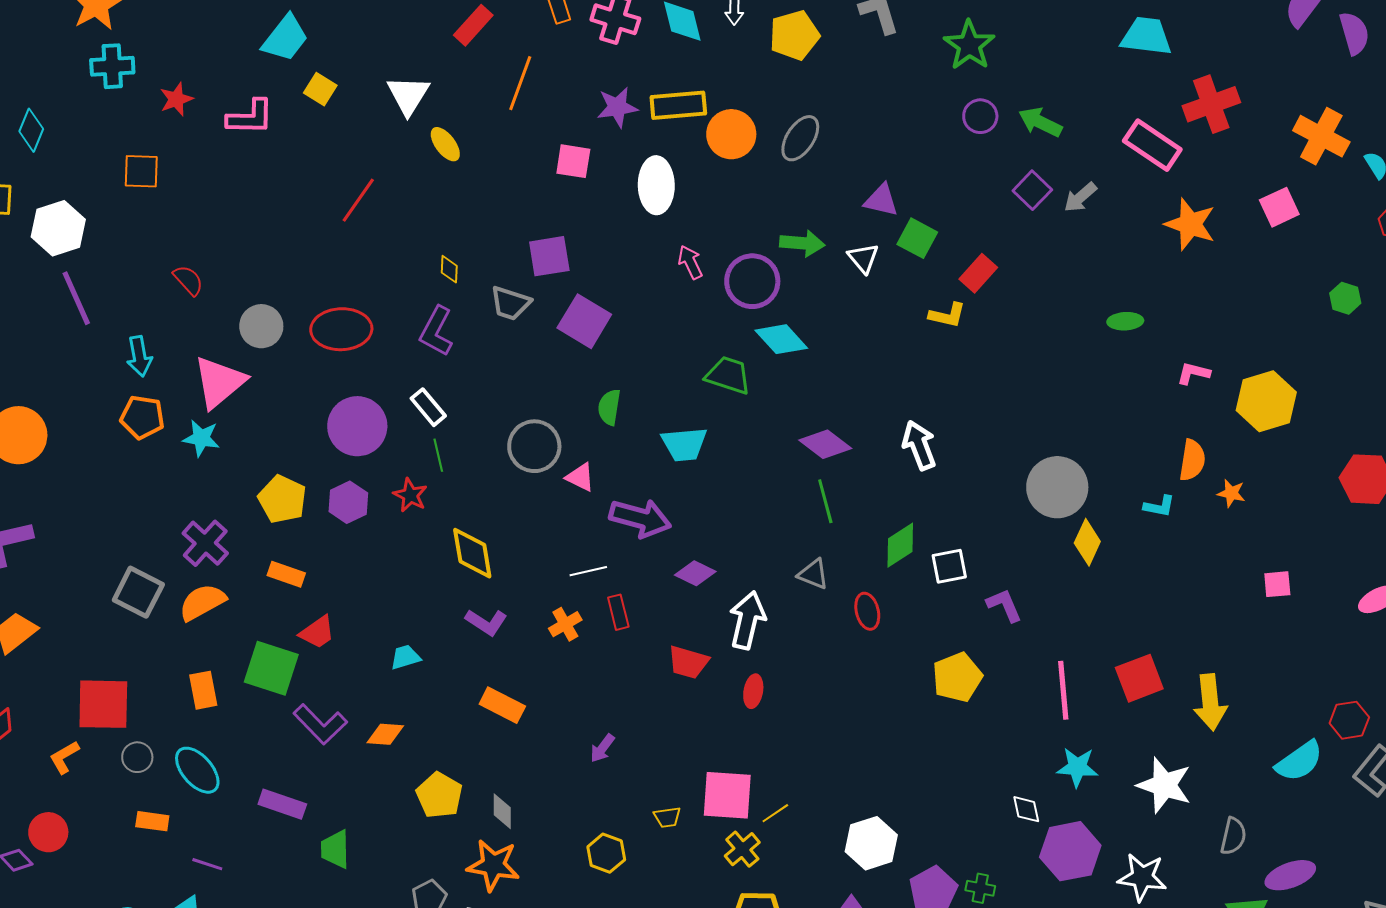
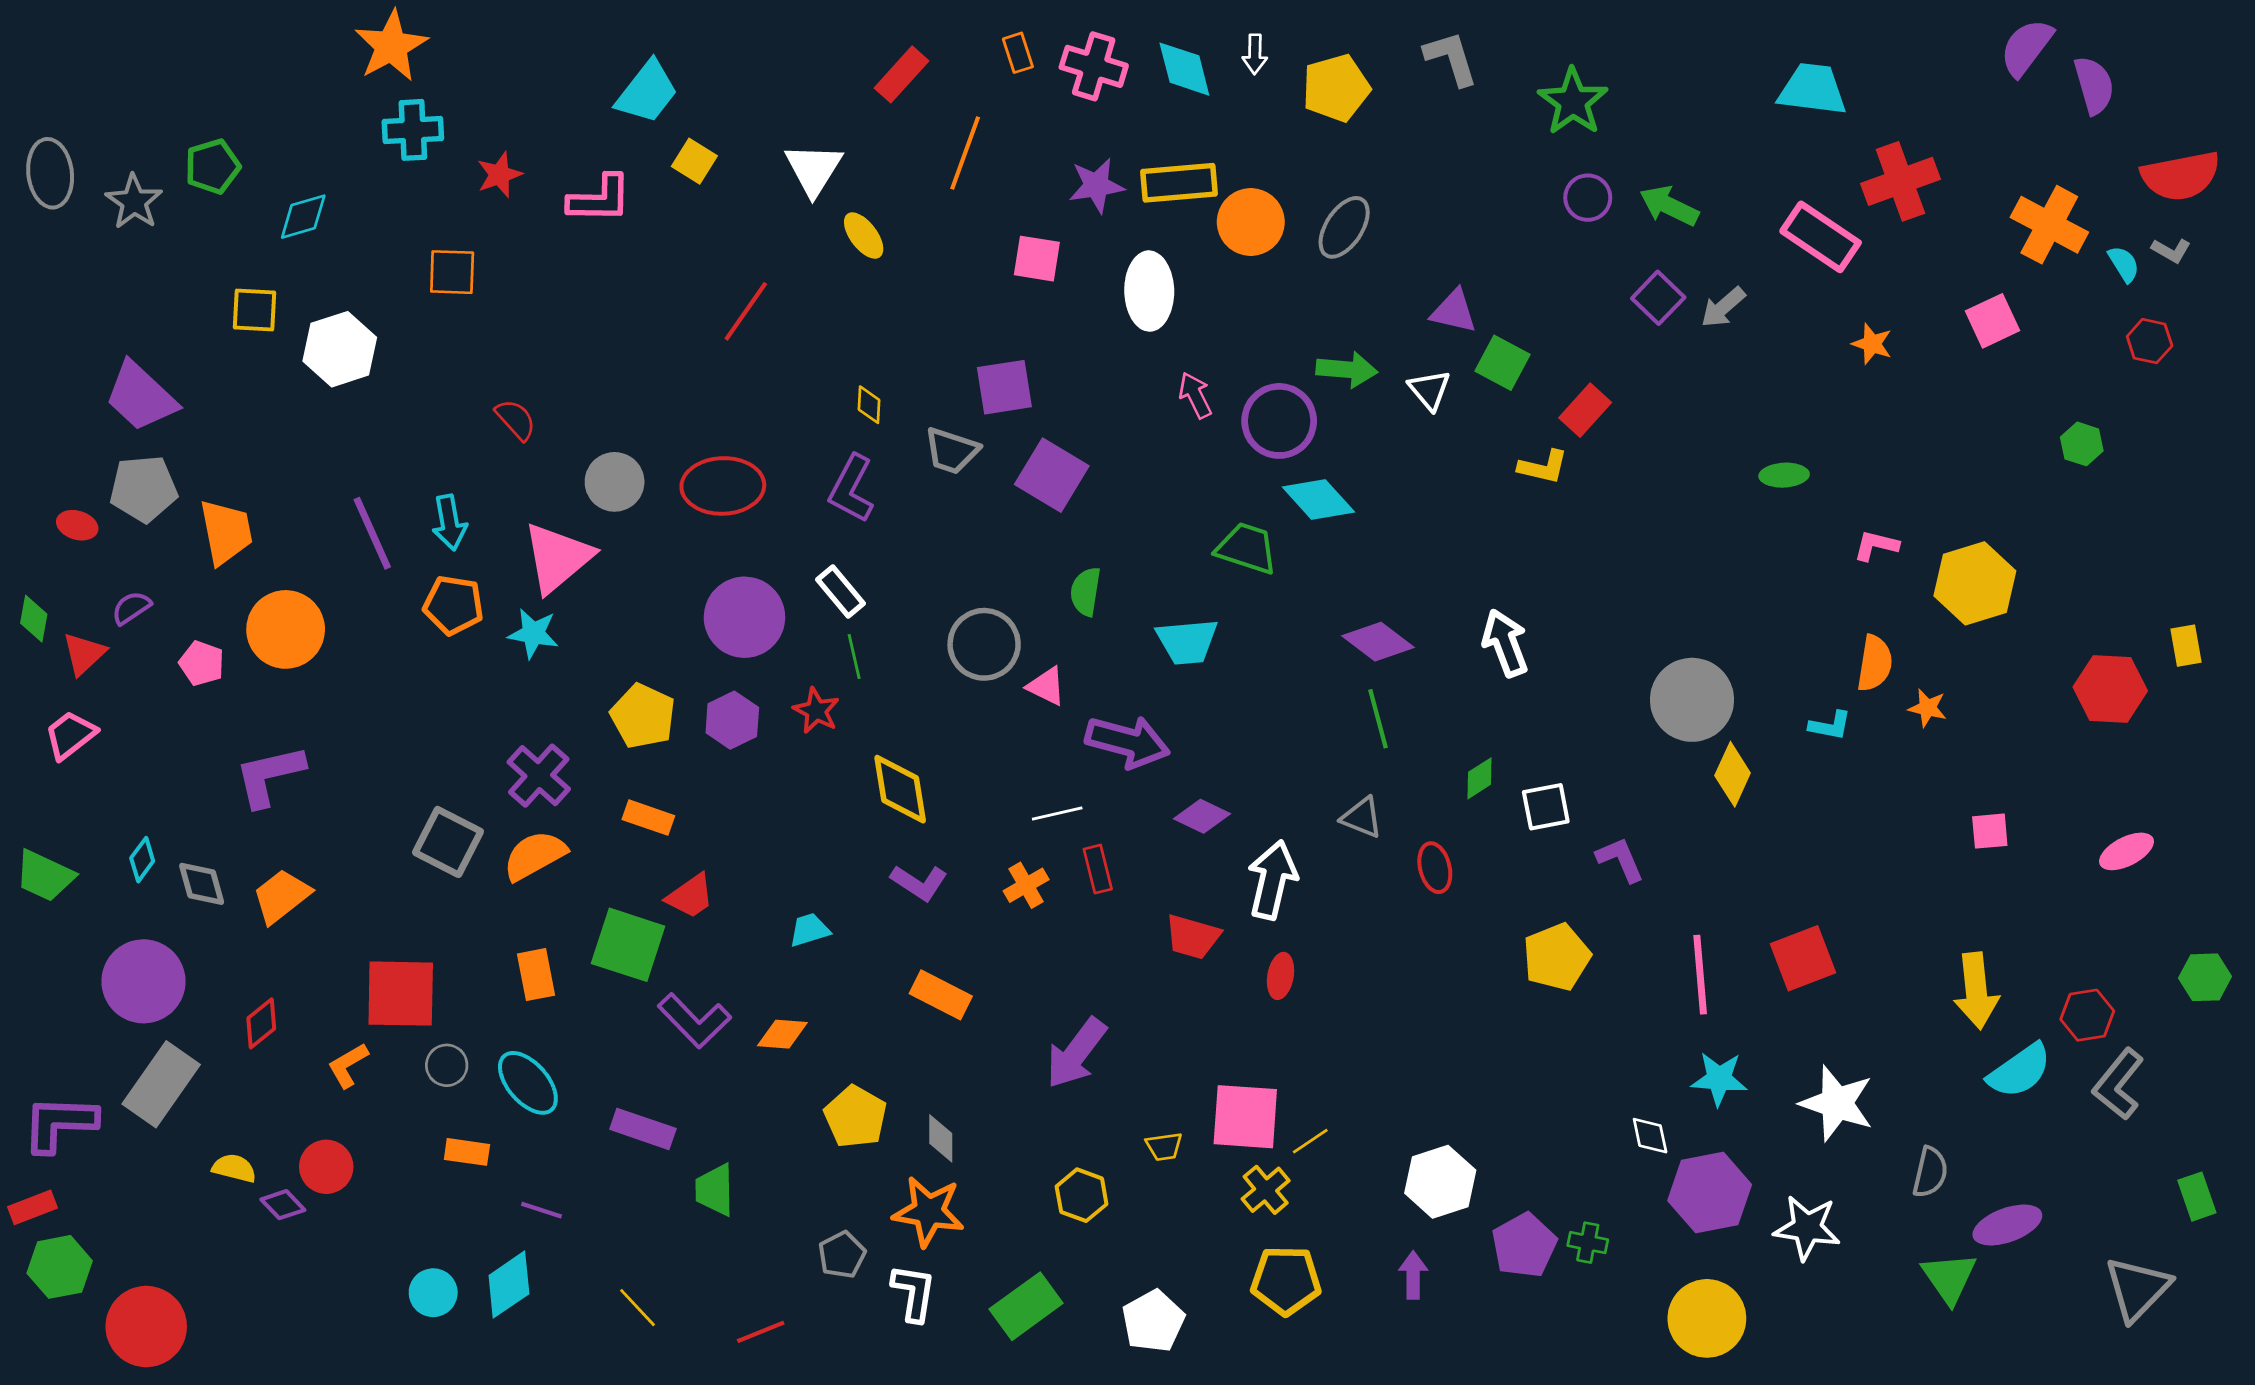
cyan diamond: (31, 130) -> (303, 217), turned 51
orange star: (1190, 224) -> (1872, 344), size x0.6
purple line: (76, 298) -> (372, 533), moved
green diamond: (900, 545) -> (1479, 778), size x0.7
yellow arrow: (1210, 702) -> (1976, 991), moved
purple arrow: (602, 748) -> (1076, 1053), size x1.8

